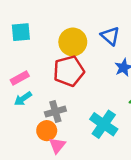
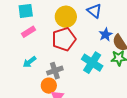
pink rectangle: (20, 78) -> (28, 32), moved
cyan cross: (104, 124) -> (92, 63), moved

